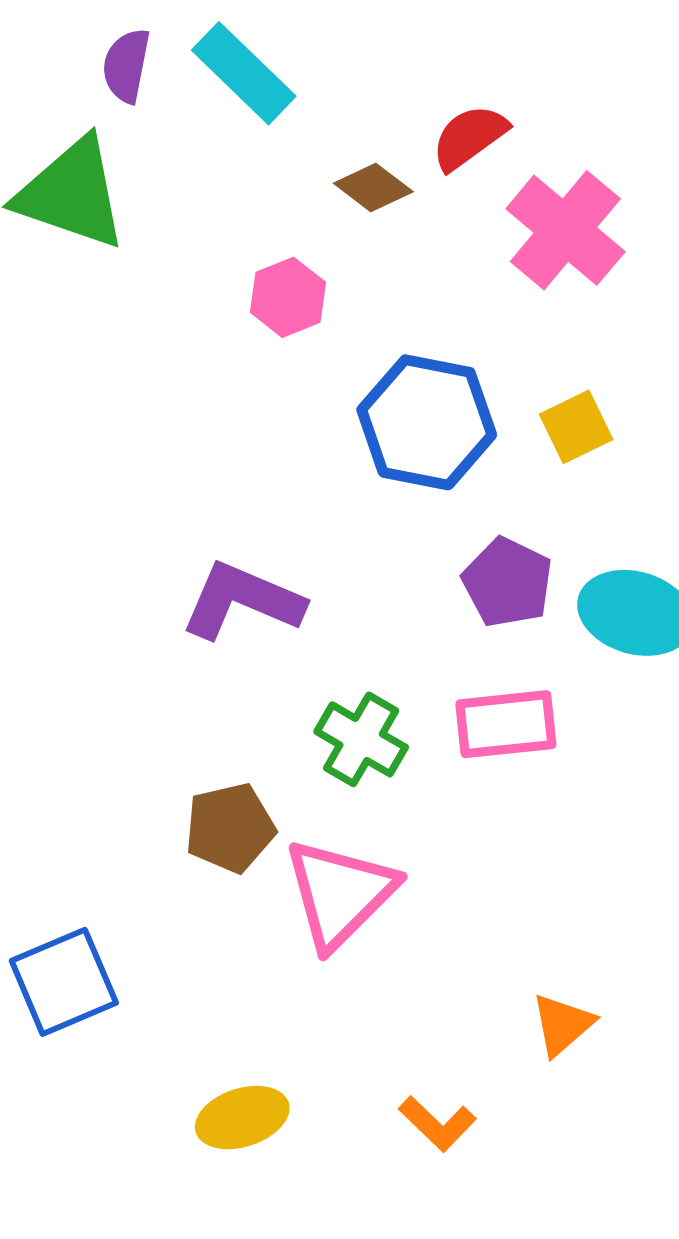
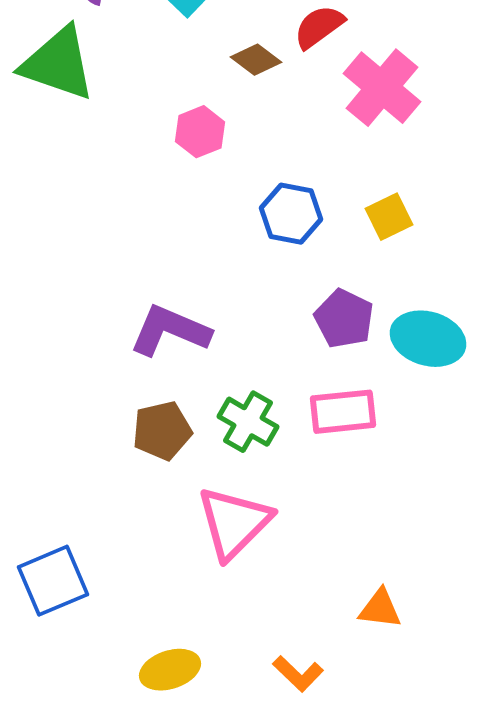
blue hexagon: (427, 422) -> (291, 214), size x0.7
brown pentagon: (230, 828) -> (162, 431), moved
orange triangle: (562, 1025) -> (380, 609), turned 48

